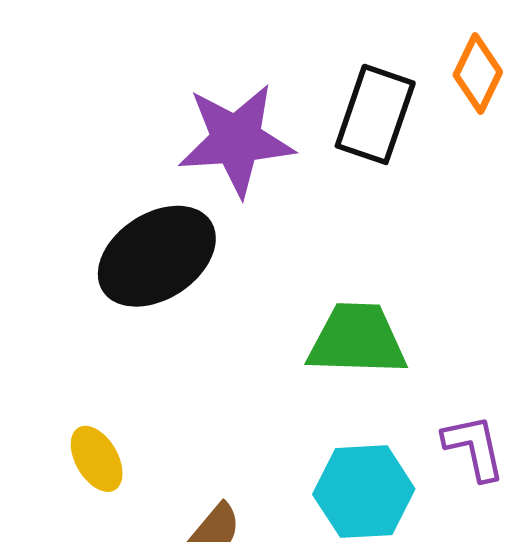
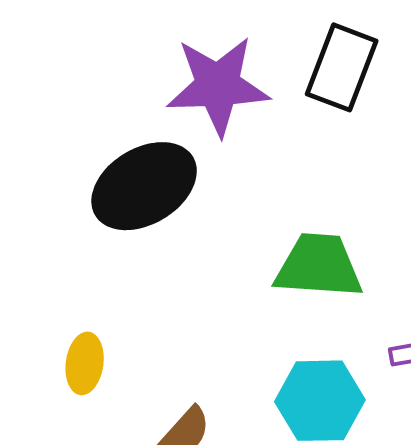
yellow ellipse: (97, 459) -> (85, 363), turned 36

